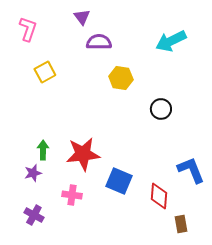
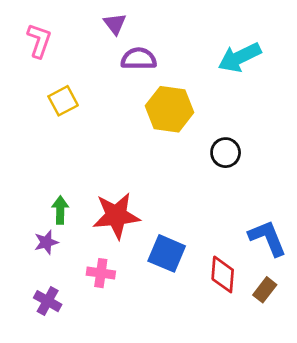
yellow hexagon: (121, 78) -> (169, 109), size x1.4
brown rectangle: (181, 224) -> (265, 290), moved, turned 48

